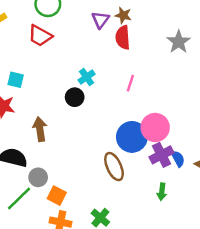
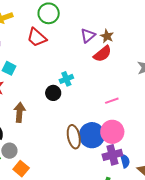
red semicircle: (123, 37) -> (103, 54), turned -138
pink line: (130, 83) -> (112, 101), moved, turned 40
brown ellipse: (114, 167) -> (74, 137), moved

